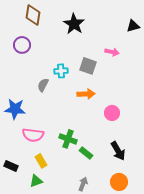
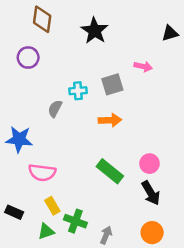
gray square: (88, 66) -> (112, 84), turned -36
pink circle: (112, 113) -> (150, 164), moved
green cross: (68, 139) -> (75, 221), moved
green rectangle: (86, 153) -> (110, 171), moved, size x1.5

